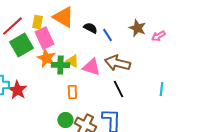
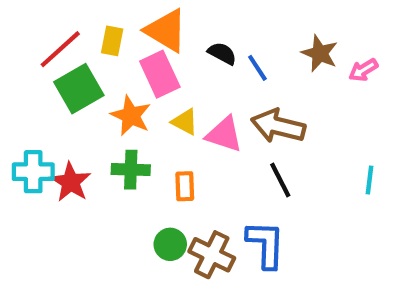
pink rectangle: (44, 38) -> (160, 74), moved
green cross: (60, 65) -> (131, 170), moved

